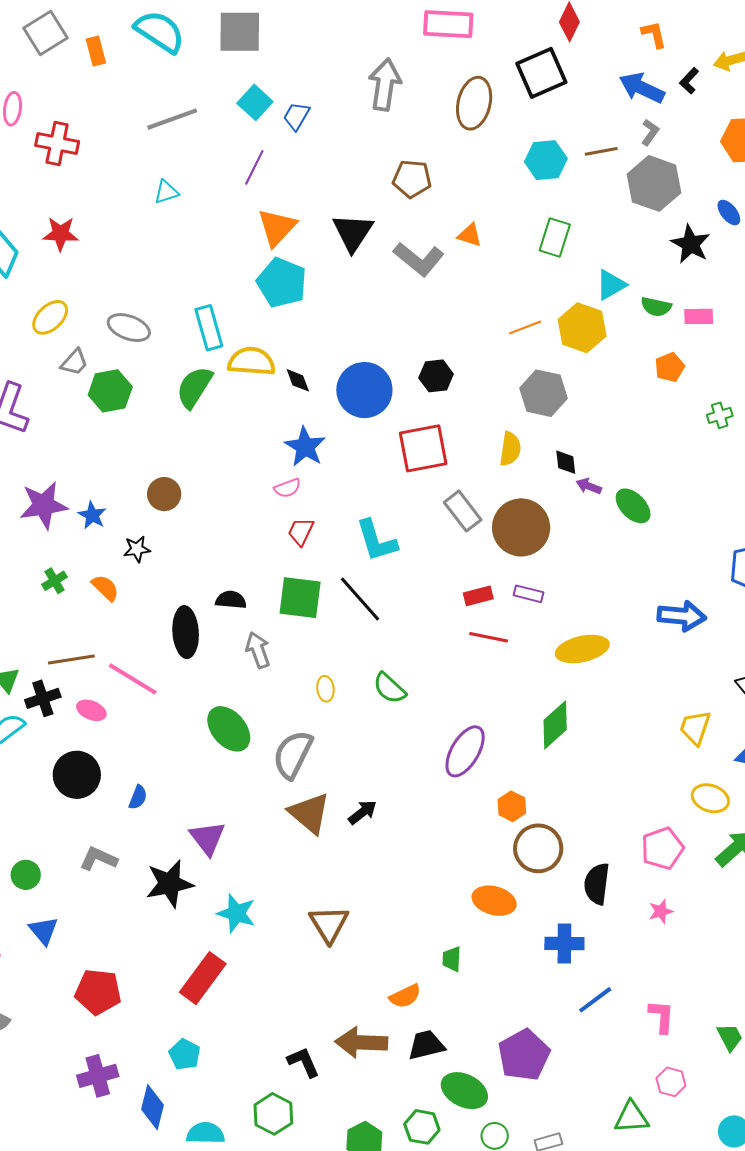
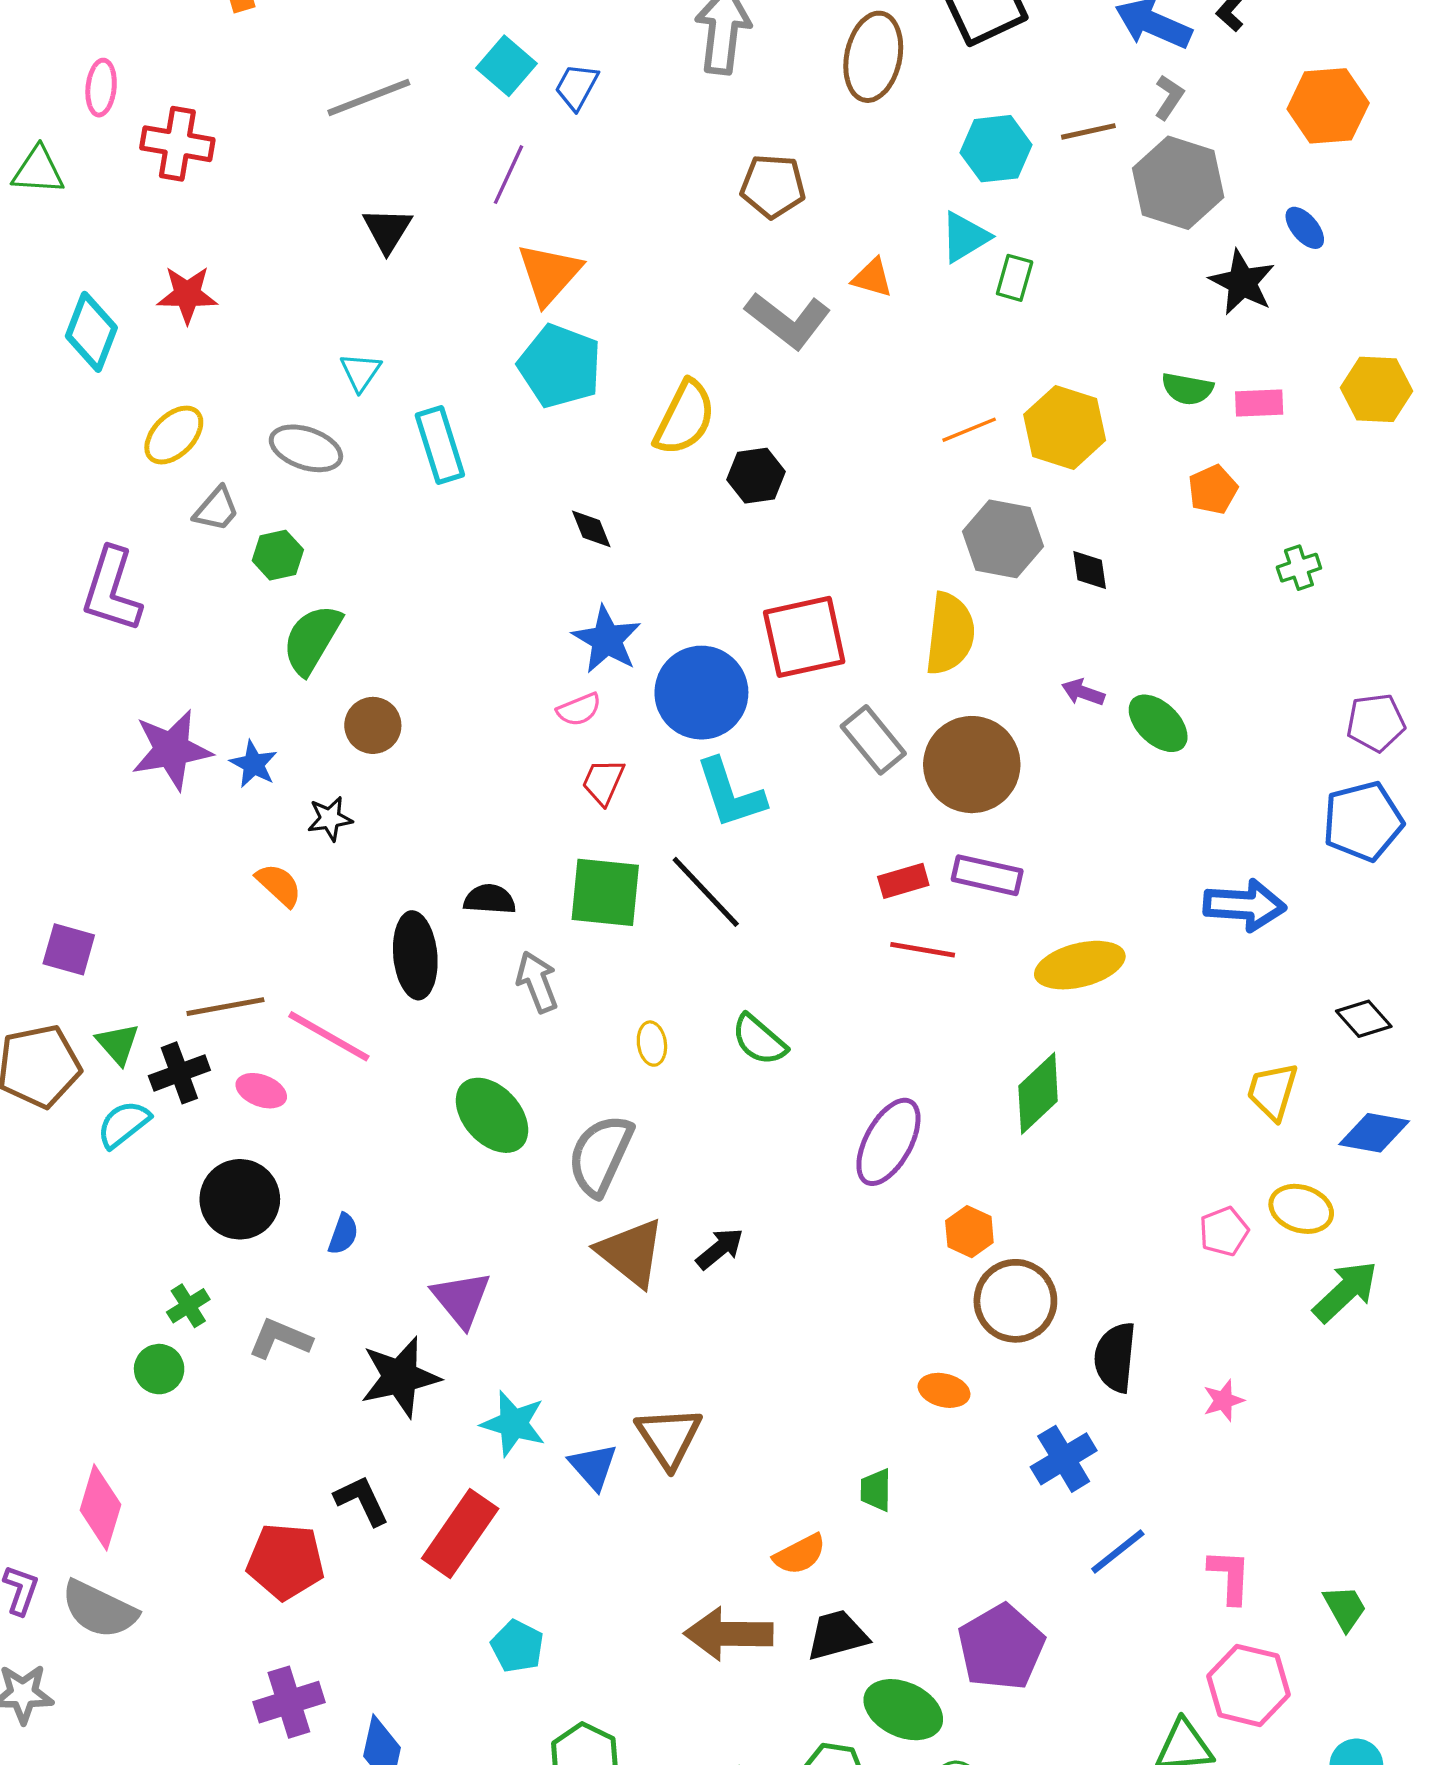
cyan triangle: (166, 192) -> (360, 372), moved, turned -36
black triangle: (353, 232) -> (387, 230), moved, size x0.7
green rectangle: (555, 238) -> (1015, 278), size x0.7
cyan triangle: (611, 285) -> (965, 237), moved
yellow semicircle: (252, 361) -> (685, 418), moved, turned 114
black hexagon: (436, 376) -> (756, 476), moved
green semicircle: (194, 387) -> (312, 639), moved
blue circle: (364, 390) -> (701, 693), moved
green hexagon: (110, 391) -> (278, 555), size x0.7
yellow semicircle: (510, 449) -> (950, 634), size x1.4
black diamond: (566, 462) -> (1090, 570), moved
green cross: (55, 581) -> (188, 1306), moved
purple rectangle: (528, 594) -> (987, 875), size x1.4
pink pentagon: (662, 848) -> (1224, 1231), moved, size x0.7
orange ellipse: (494, 901) -> (944, 1390), size x0.7
blue triangle: (44, 931) -> (593, 1466), moved
blue cross: (564, 944) -> (1064, 1459), turned -30
cyan pentagon: (185, 1054) -> (517, 1646), moved
black L-shape: (303, 1062) -> (362, 1500), moved
pink hexagon: (671, 1082) -> (1248, 1685), size x1.6

